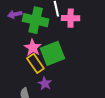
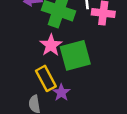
yellow rectangle: (35, 63) -> (46, 78), moved

